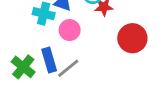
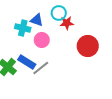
blue rectangle: (49, 60) -> (27, 62), turned -42

